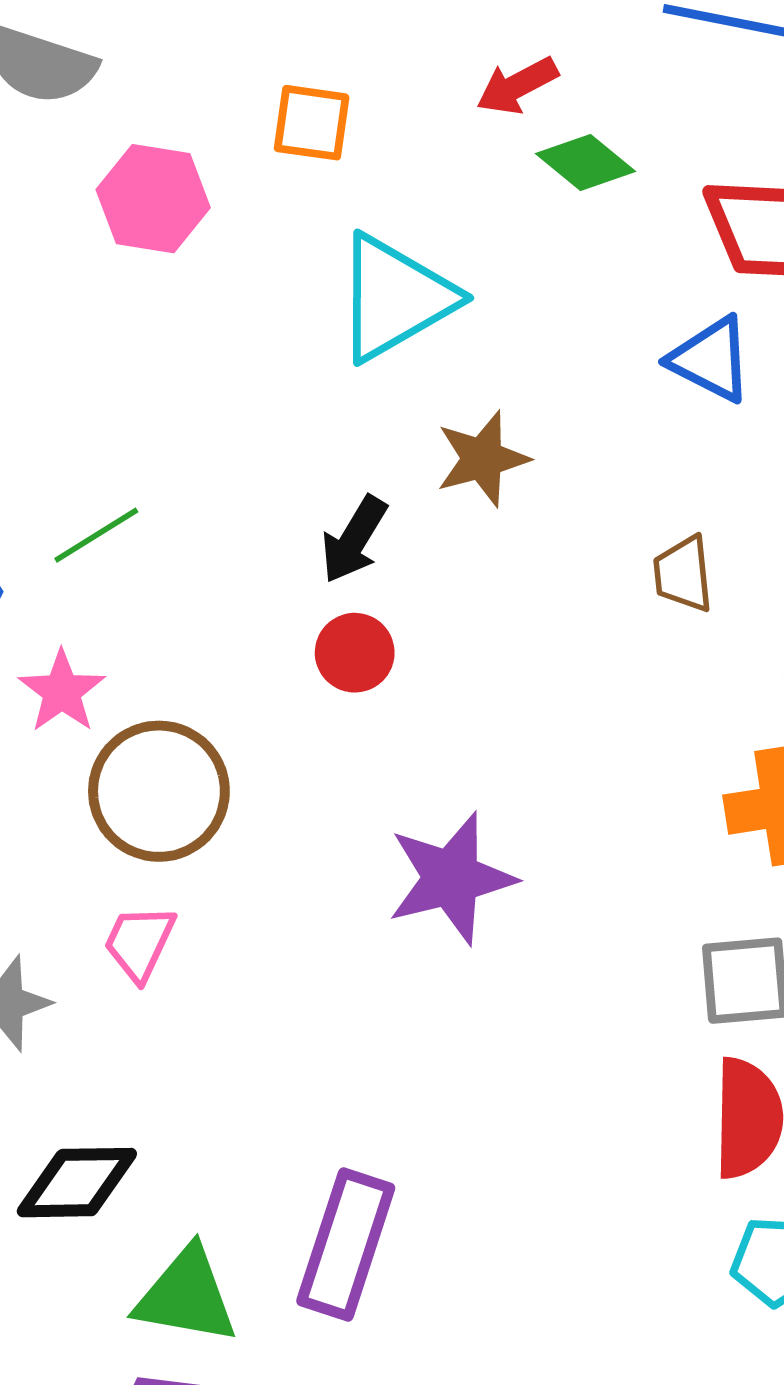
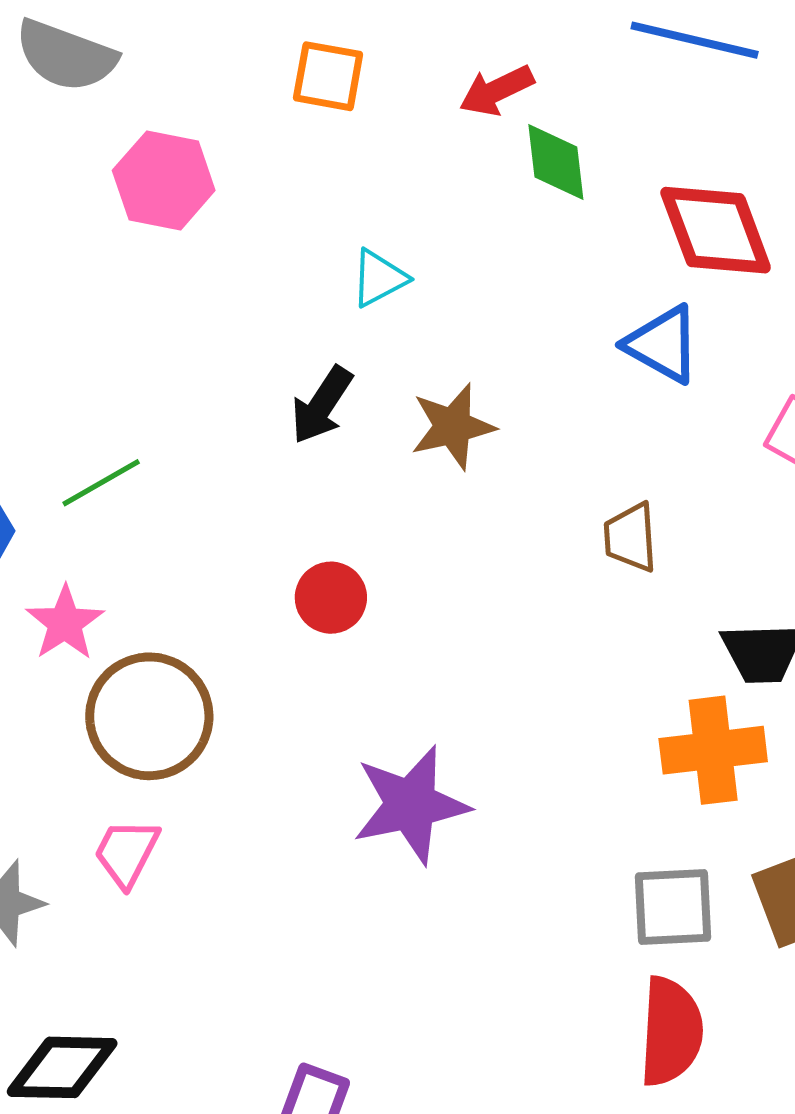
orange square: (312, 123) -> (328, 76), moved
green diamond: (586, 162) -> (556, 162), turned 42
cyan triangle: (395, 298) -> (379, 278), size x0.5
black arrow: (354, 539) -> (322, 405), moved

